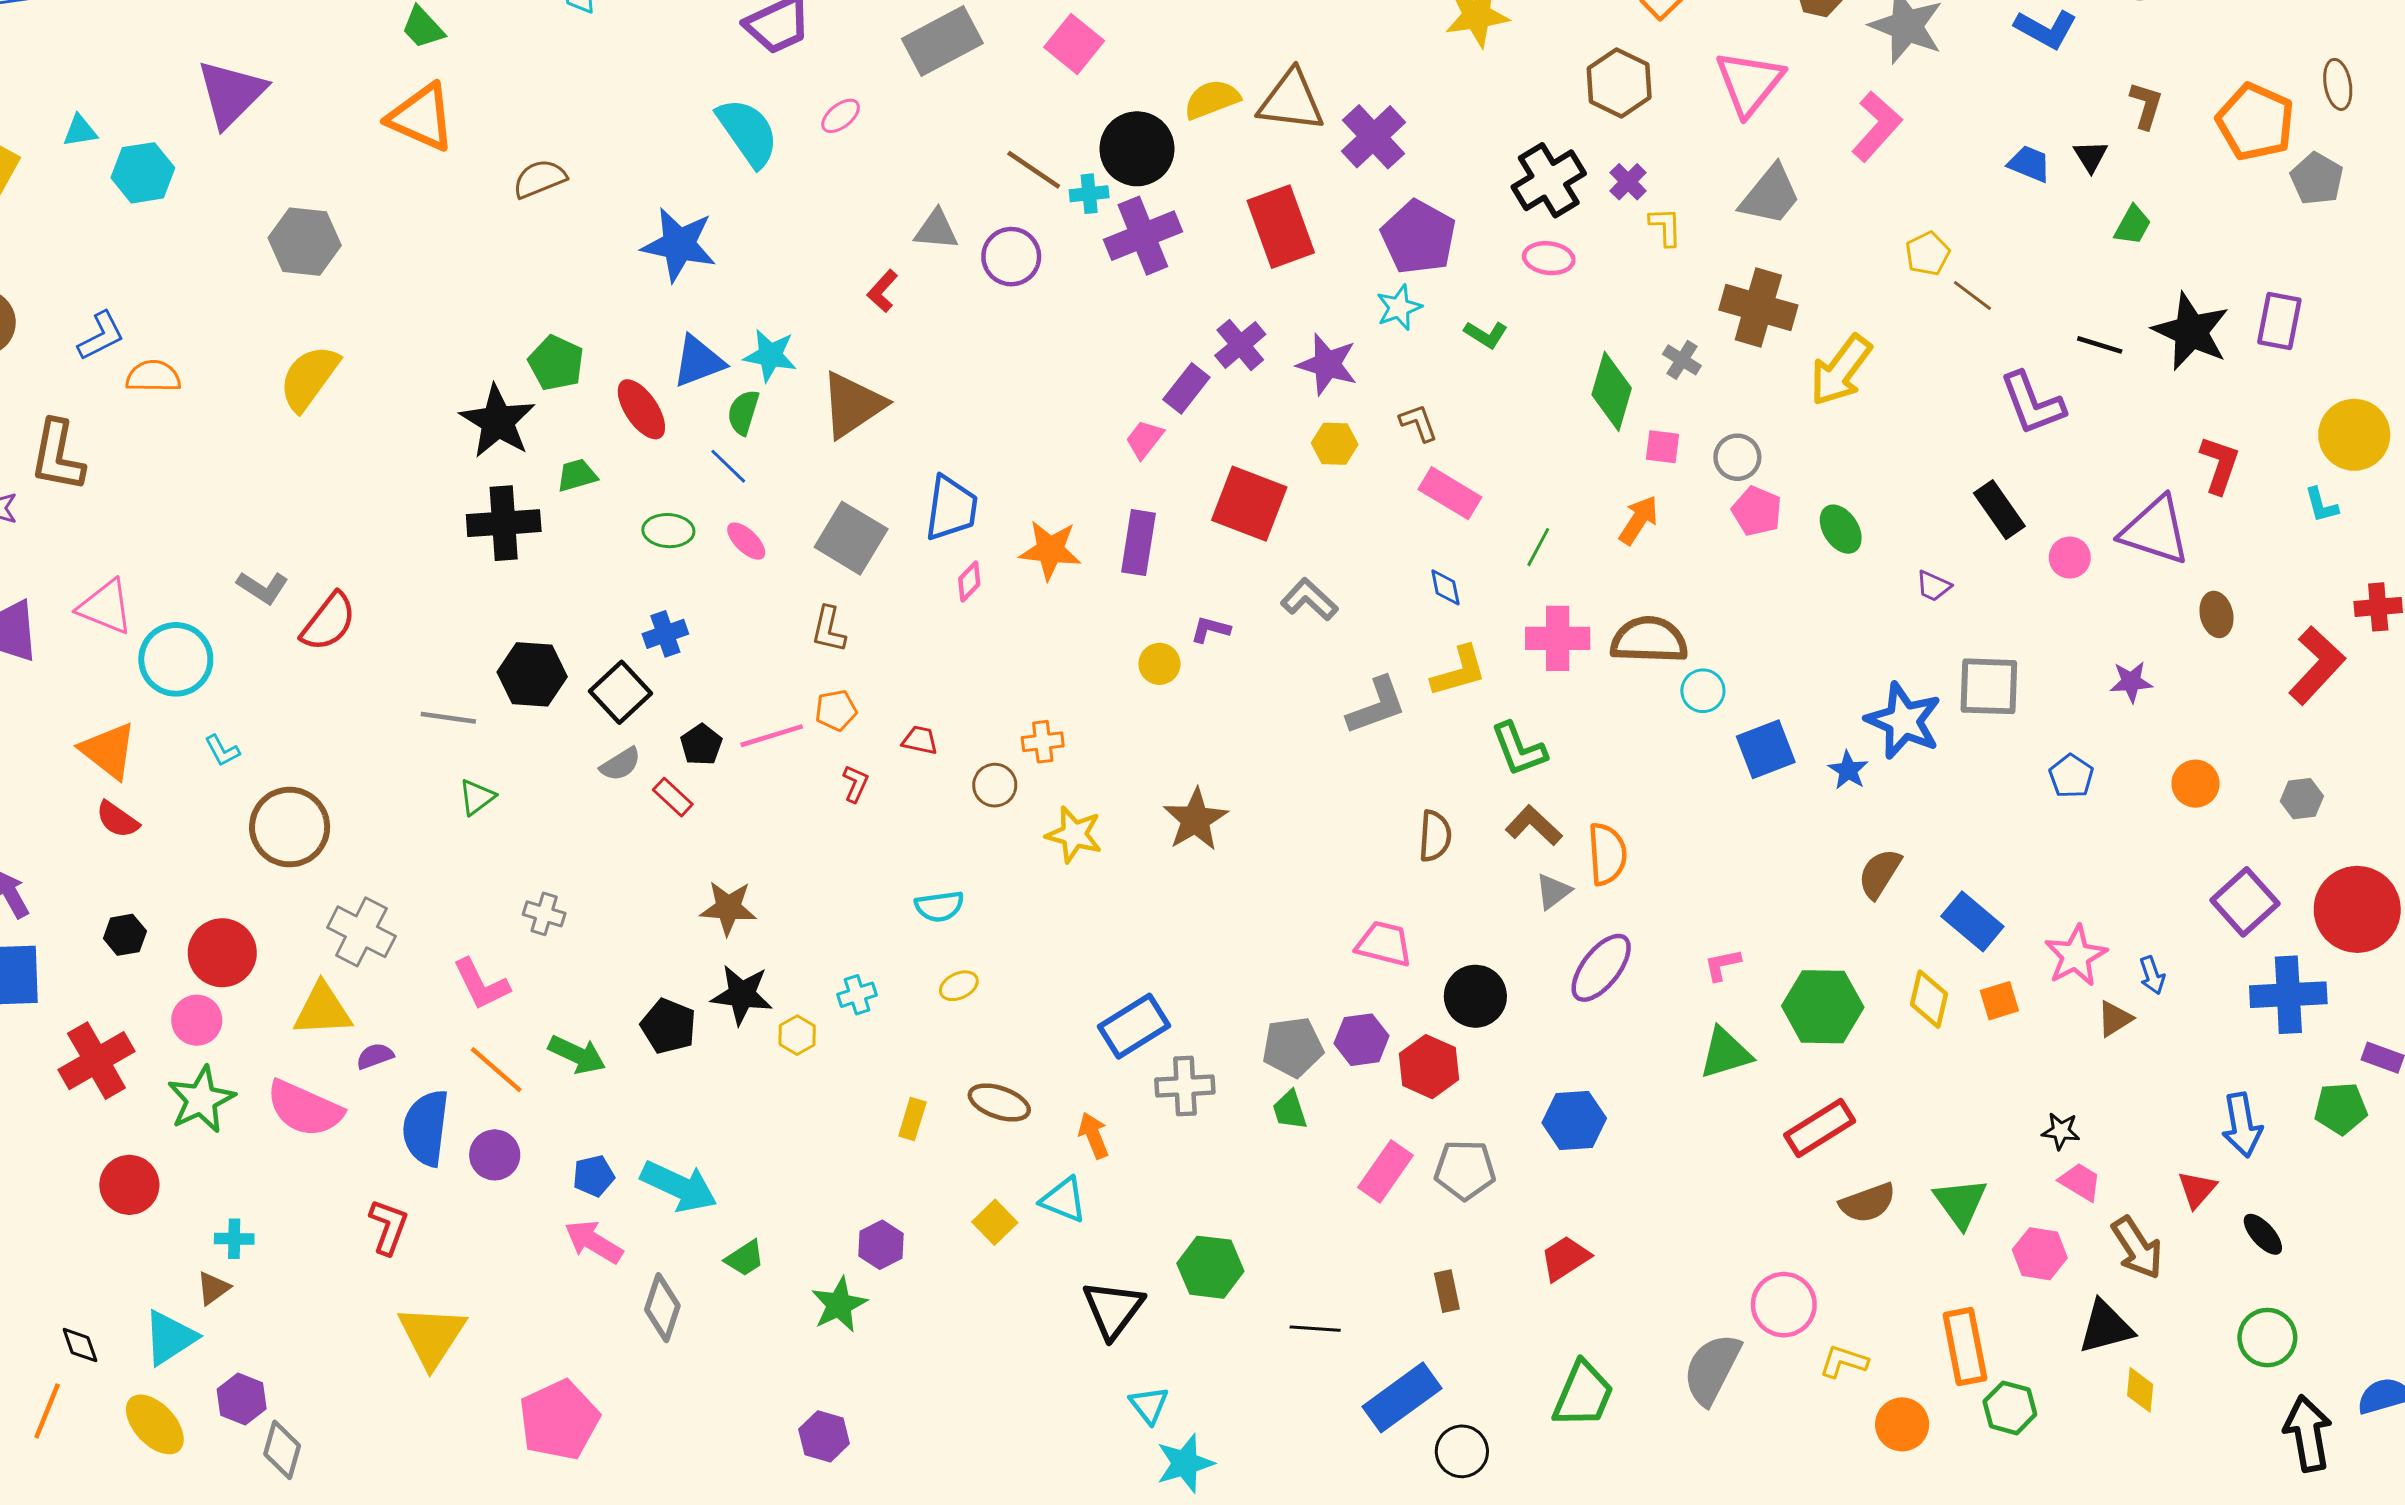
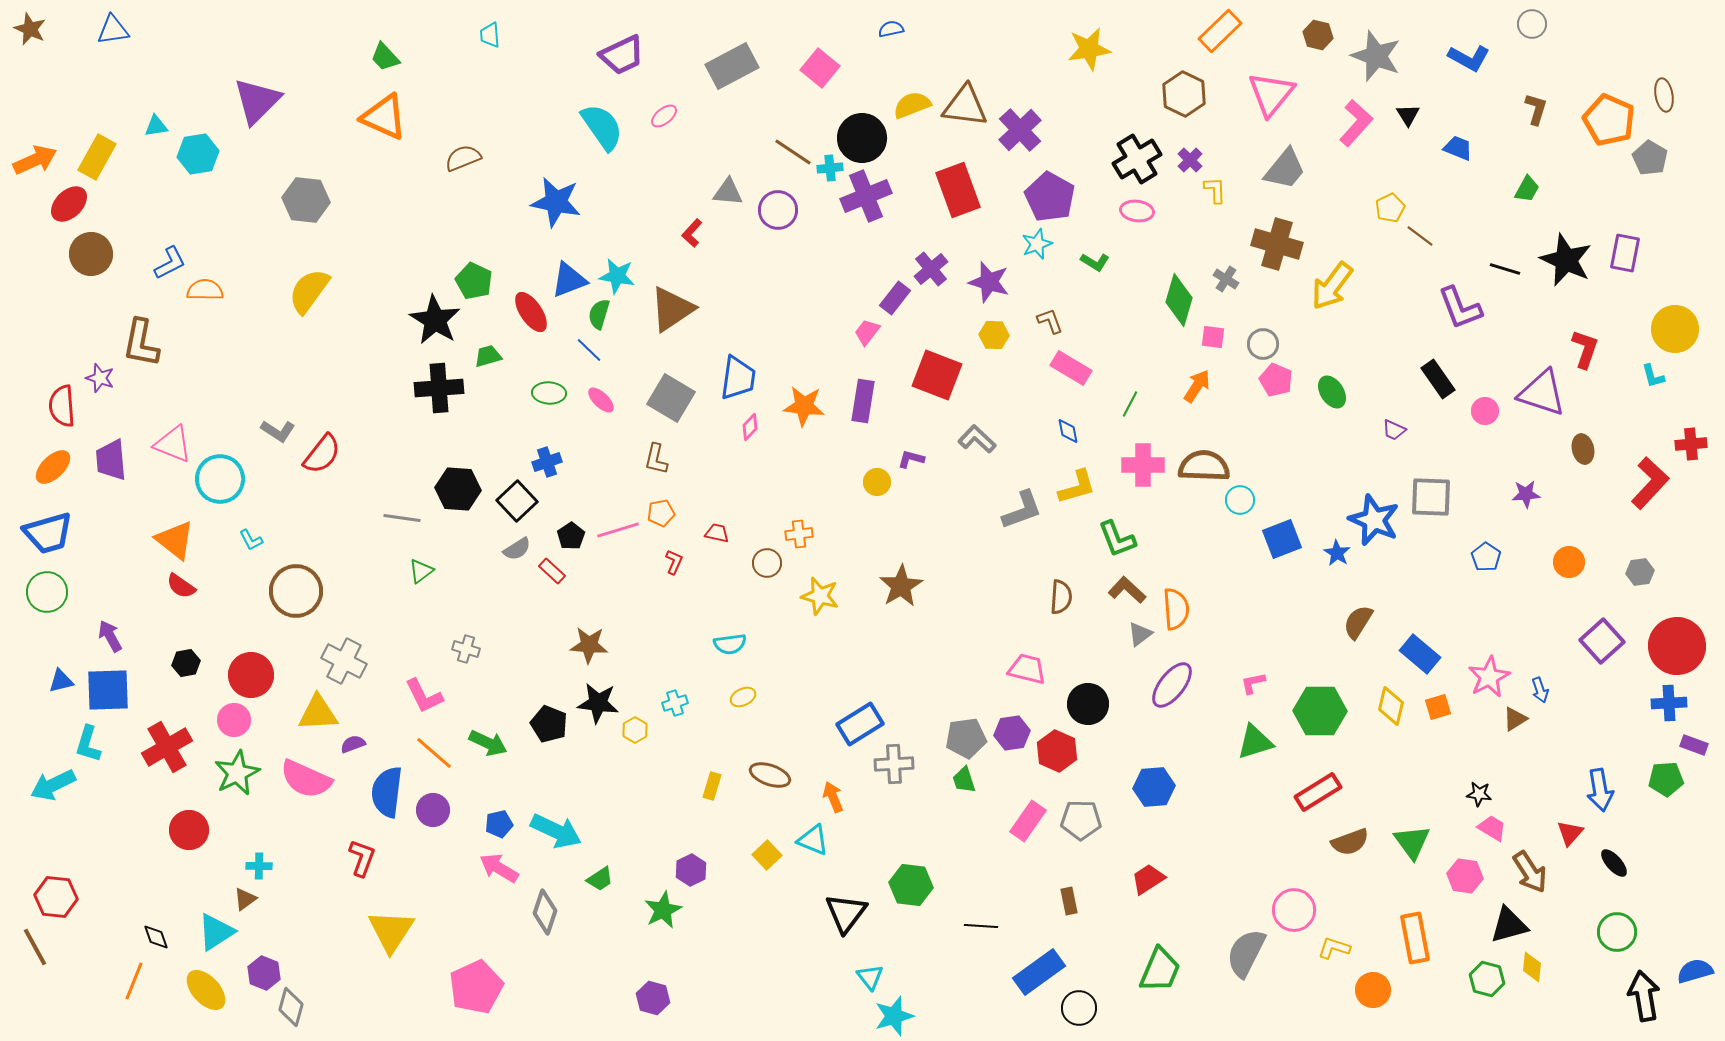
black triangle: (2091, 156) -> (1408, 115), moved
blue cross: (2288, 995) -> (1669, 703), moved, size x0.7
green hexagon: (2010, 1408) -> (1487, 979), moved

